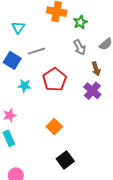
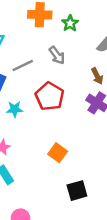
gray arrow: (80, 47) -> (57, 55), moved
black square: (65, 160) -> (77, 191), turned 30

